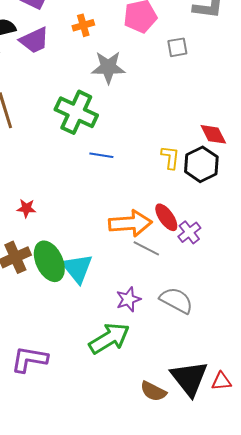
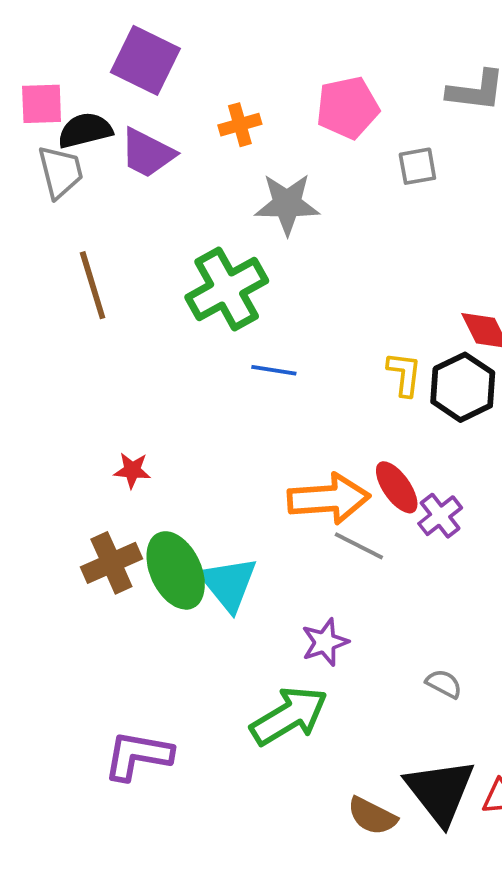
purple trapezoid: (34, 40) -> (147, 153), turned 52
green cross: (76, 112) -> (227, 289), turned 36
gray semicircle: (176, 300) -> (444, 684), moved, size x0.6

